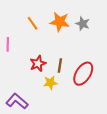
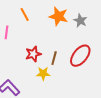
orange line: (33, 23) -> (25, 14), moved
red ellipse: (83, 74) -> (80, 56), moved

